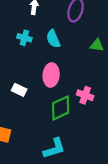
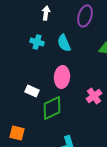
pink cross: (85, 95) -> (94, 96), turned 35
green diamond: (61, 108) -> (52, 108), moved

